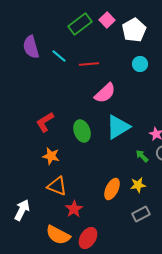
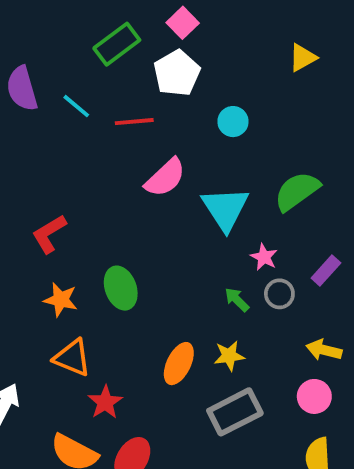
pink square: (107, 20) -> (183, 23), moved
white pentagon: (134, 30) -> (177, 73), moved
cyan triangle: (118, 127) -> (225, 209), moved, turned -32
green ellipse: (82, 131) -> (121, 288), moved
gray rectangle: (141, 214) -> (235, 412), size x1.5

